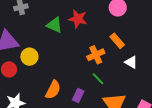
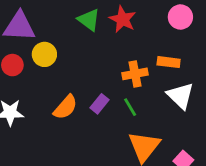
orange rectangle: (117, 41) -> (169, 62), turned -56
white triangle: (131, 62) -> (180, 96), size x1.5
purple rectangle: (78, 96) -> (100, 104), moved

